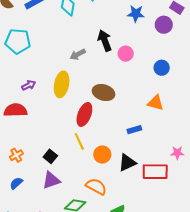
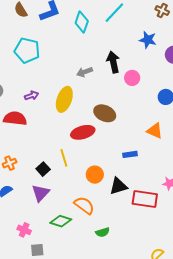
red ellipse: (84, 114) -> (83, 132), turned 45
yellow line: (79, 141) -> (64, 158), moved
purple triangle: (51, 180) -> (41, 193), turned -36

